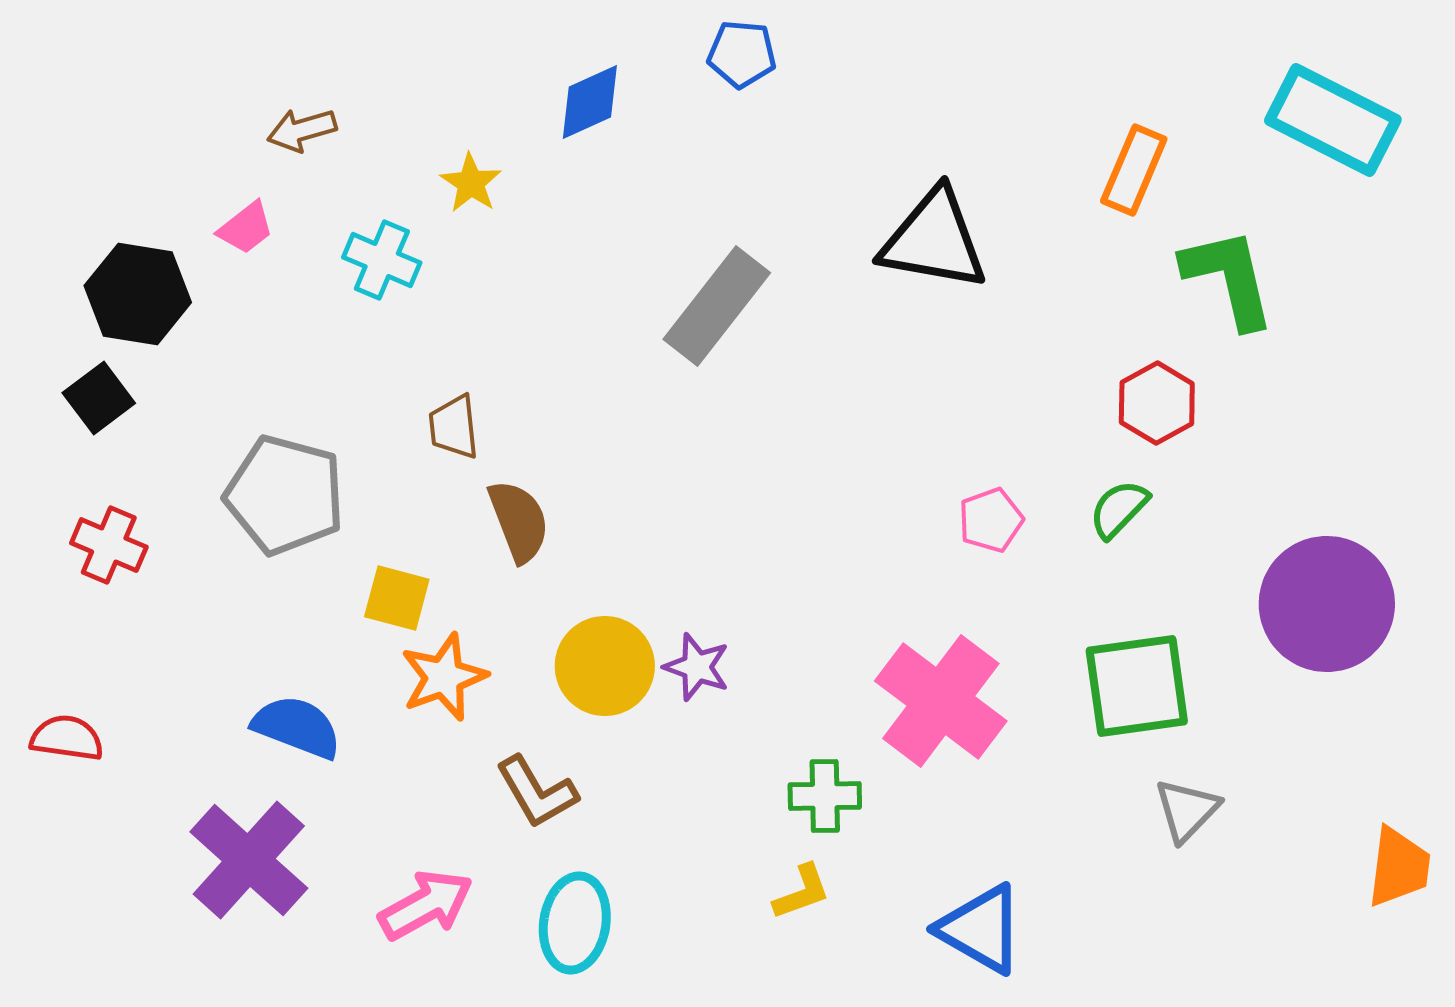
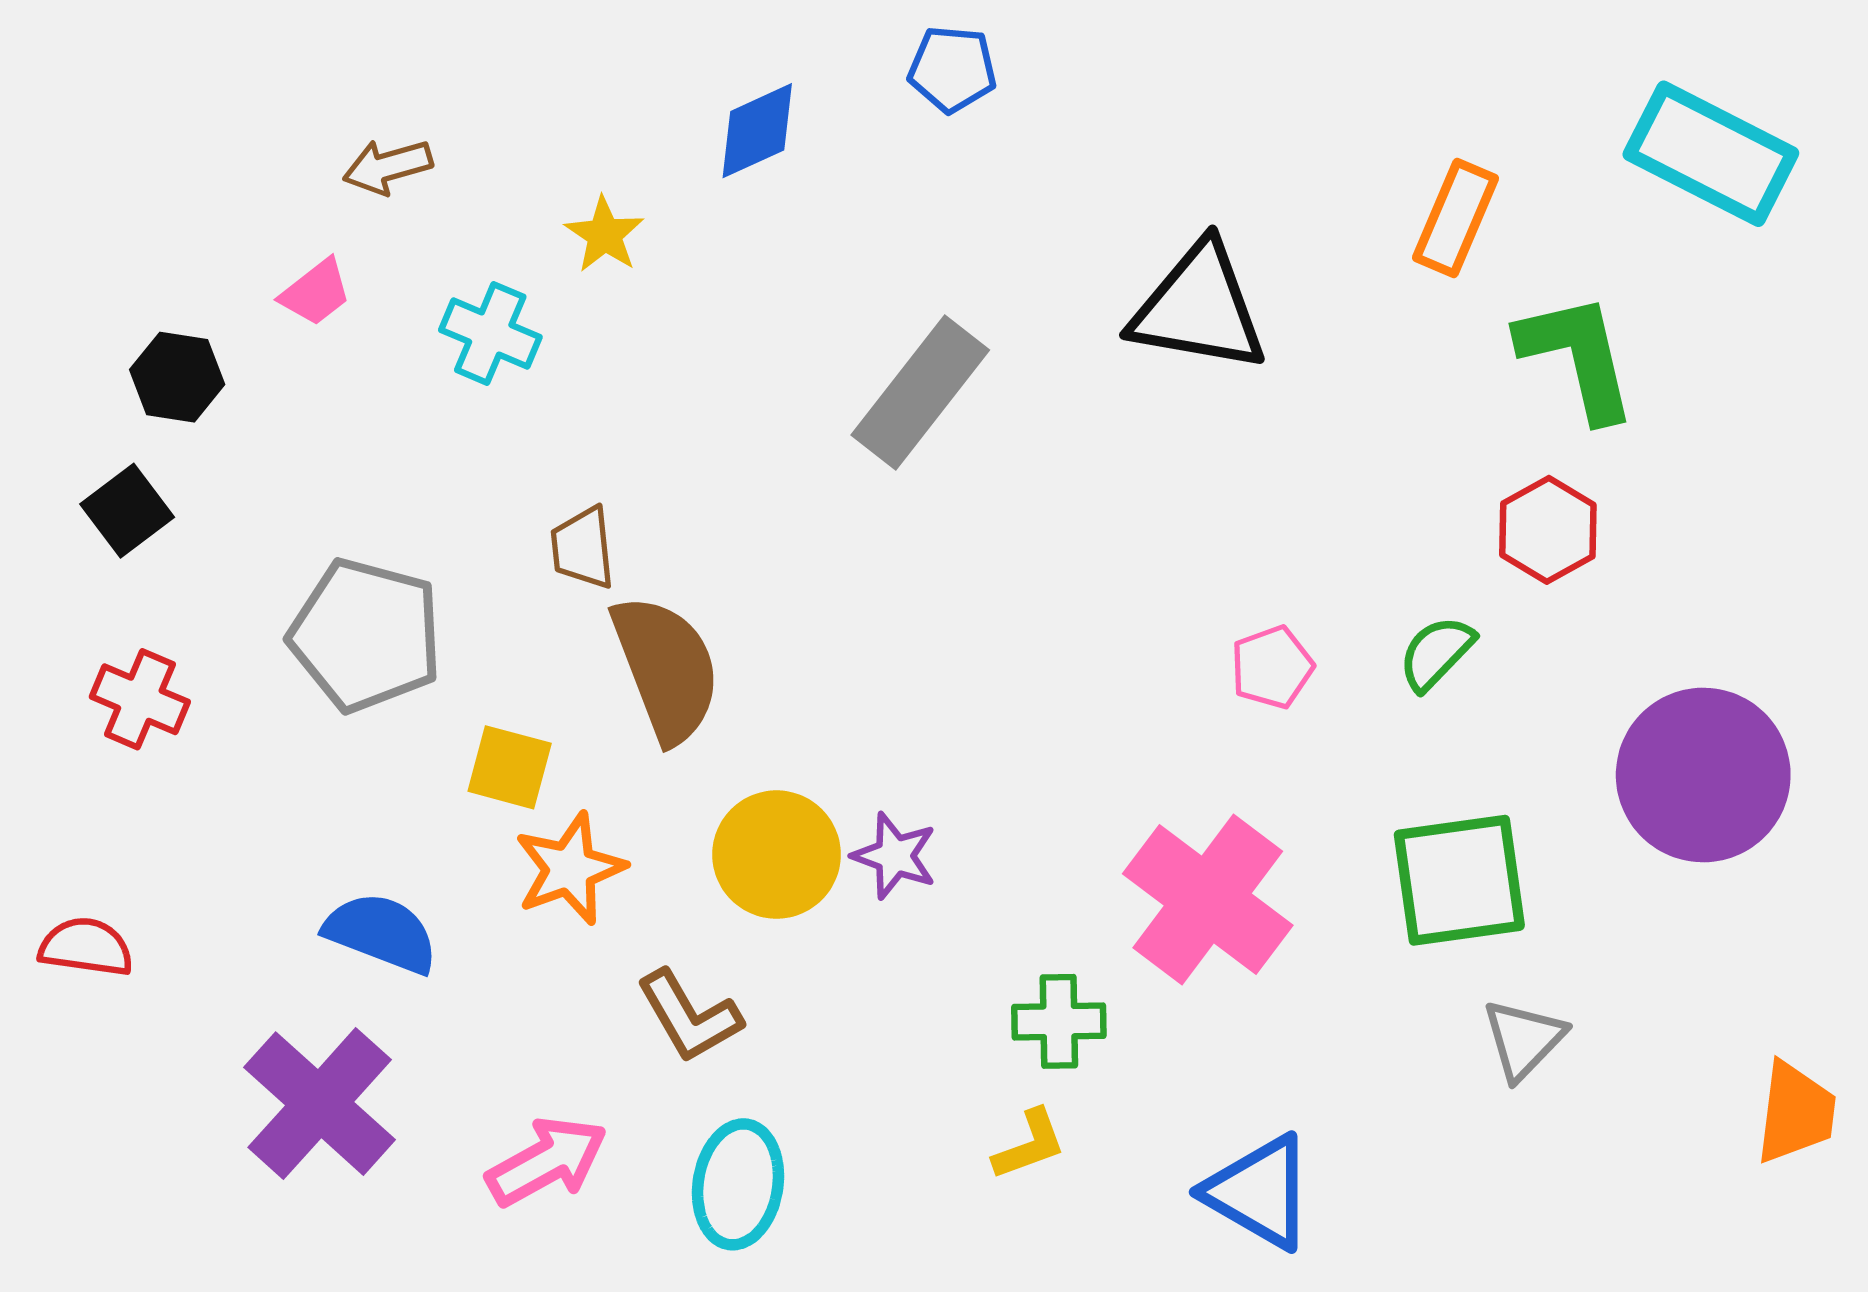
black hexagon: (138, 294) -> (177, 377), size x0.7
red hexagon: (1157, 403) -> (1548, 530), moved
brown semicircle: (519, 521) -> (666, 668), size x1.4

